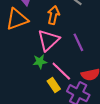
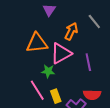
orange triangle: (17, 19) -> (37, 43), moved
pink line: (61, 71) -> (37, 90), moved

